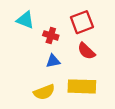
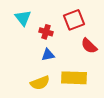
cyan triangle: (25, 20) -> (23, 18), turned 30
red semicircle: (86, 51) -> (89, 46), moved

